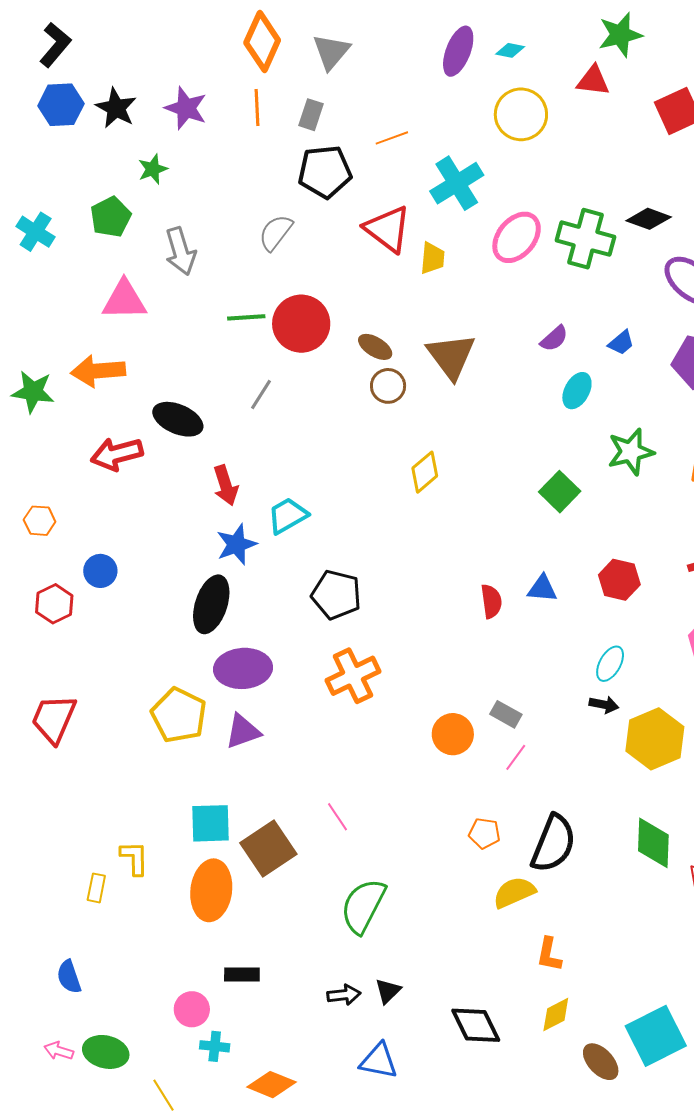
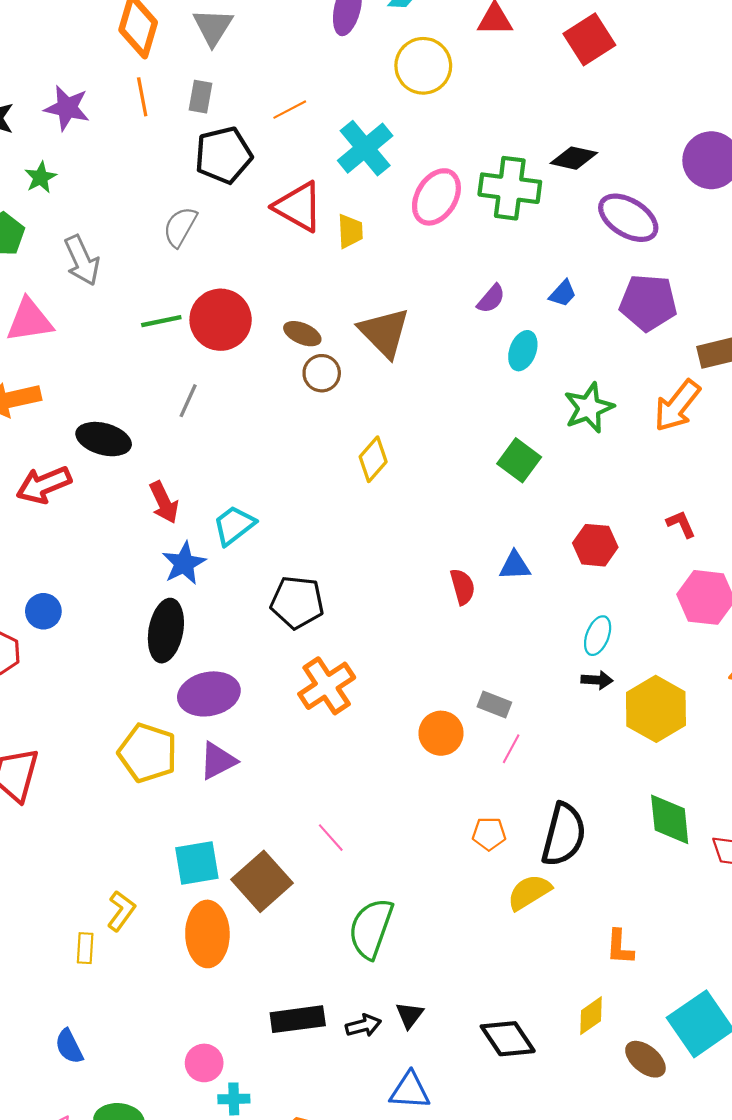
yellow L-shape: (134, 858) -> (121, 911), turned 45
orange L-shape: (549, 954) -> (620, 947), moved
black rectangle: (242, 974) -> (298, 1019), moved, size x1.4

